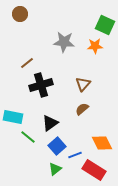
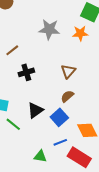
black cross: (41, 85) -> (26, 72), size x0.7
blue square: (57, 146) -> (59, 117), moved
green triangle: (55, 169) -> (40, 156), turned 48

